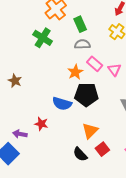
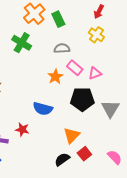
green rectangle: (80, 24) -> (58, 19), moved
pink triangle: (114, 70) -> (95, 73), turned 48
black pentagon: (86, 95) -> (82, 99), moved
black semicircle: (80, 154) -> (62, 159), turned 98

